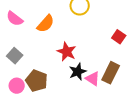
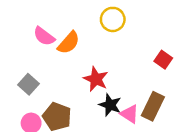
pink semicircle: (15, 19) -> (44, 36), moved
black star: (78, 72) -> (110, 105), turned -30

